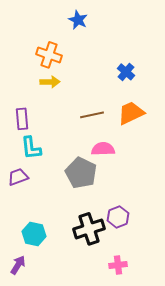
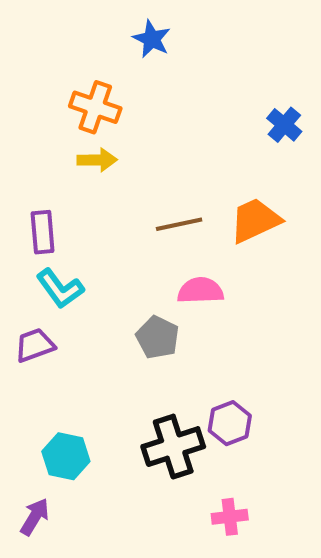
blue cross: (126, 72) -> (284, 125), moved
cyan L-shape: (31, 148) -> (60, 289), turned -30
gray pentagon: (81, 173) -> (158, 337), size x0.7

